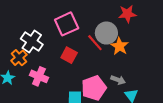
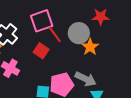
red line: (95, 43) -> (55, 35), moved
gray arrow: (118, 80) -> (86, 79), size x1.5

